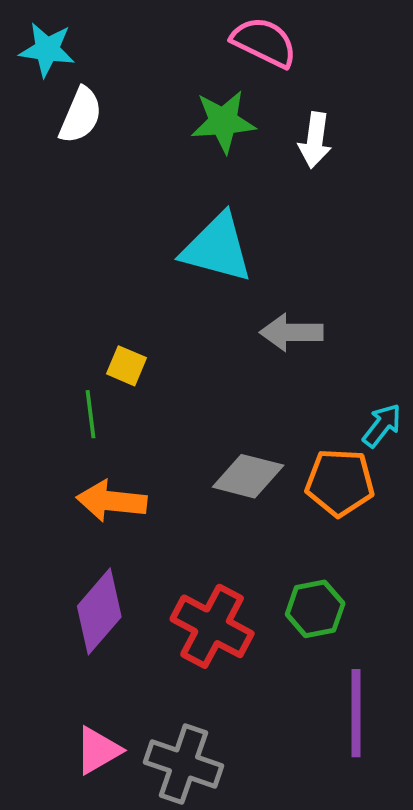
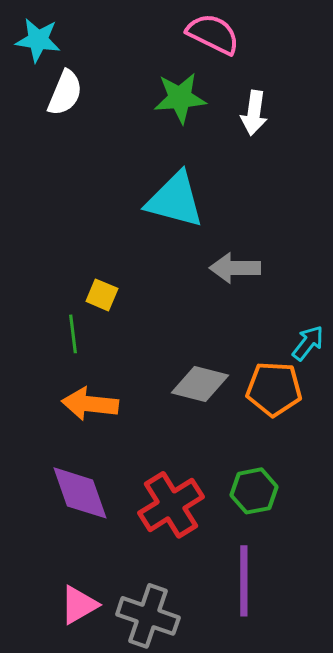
purple diamond: (99, 611) -> (80, 493), turned -60
red cross: (212, 626) -> (171, 505), turned 30
purple line: (356, 713) -> (244, 581), moved

